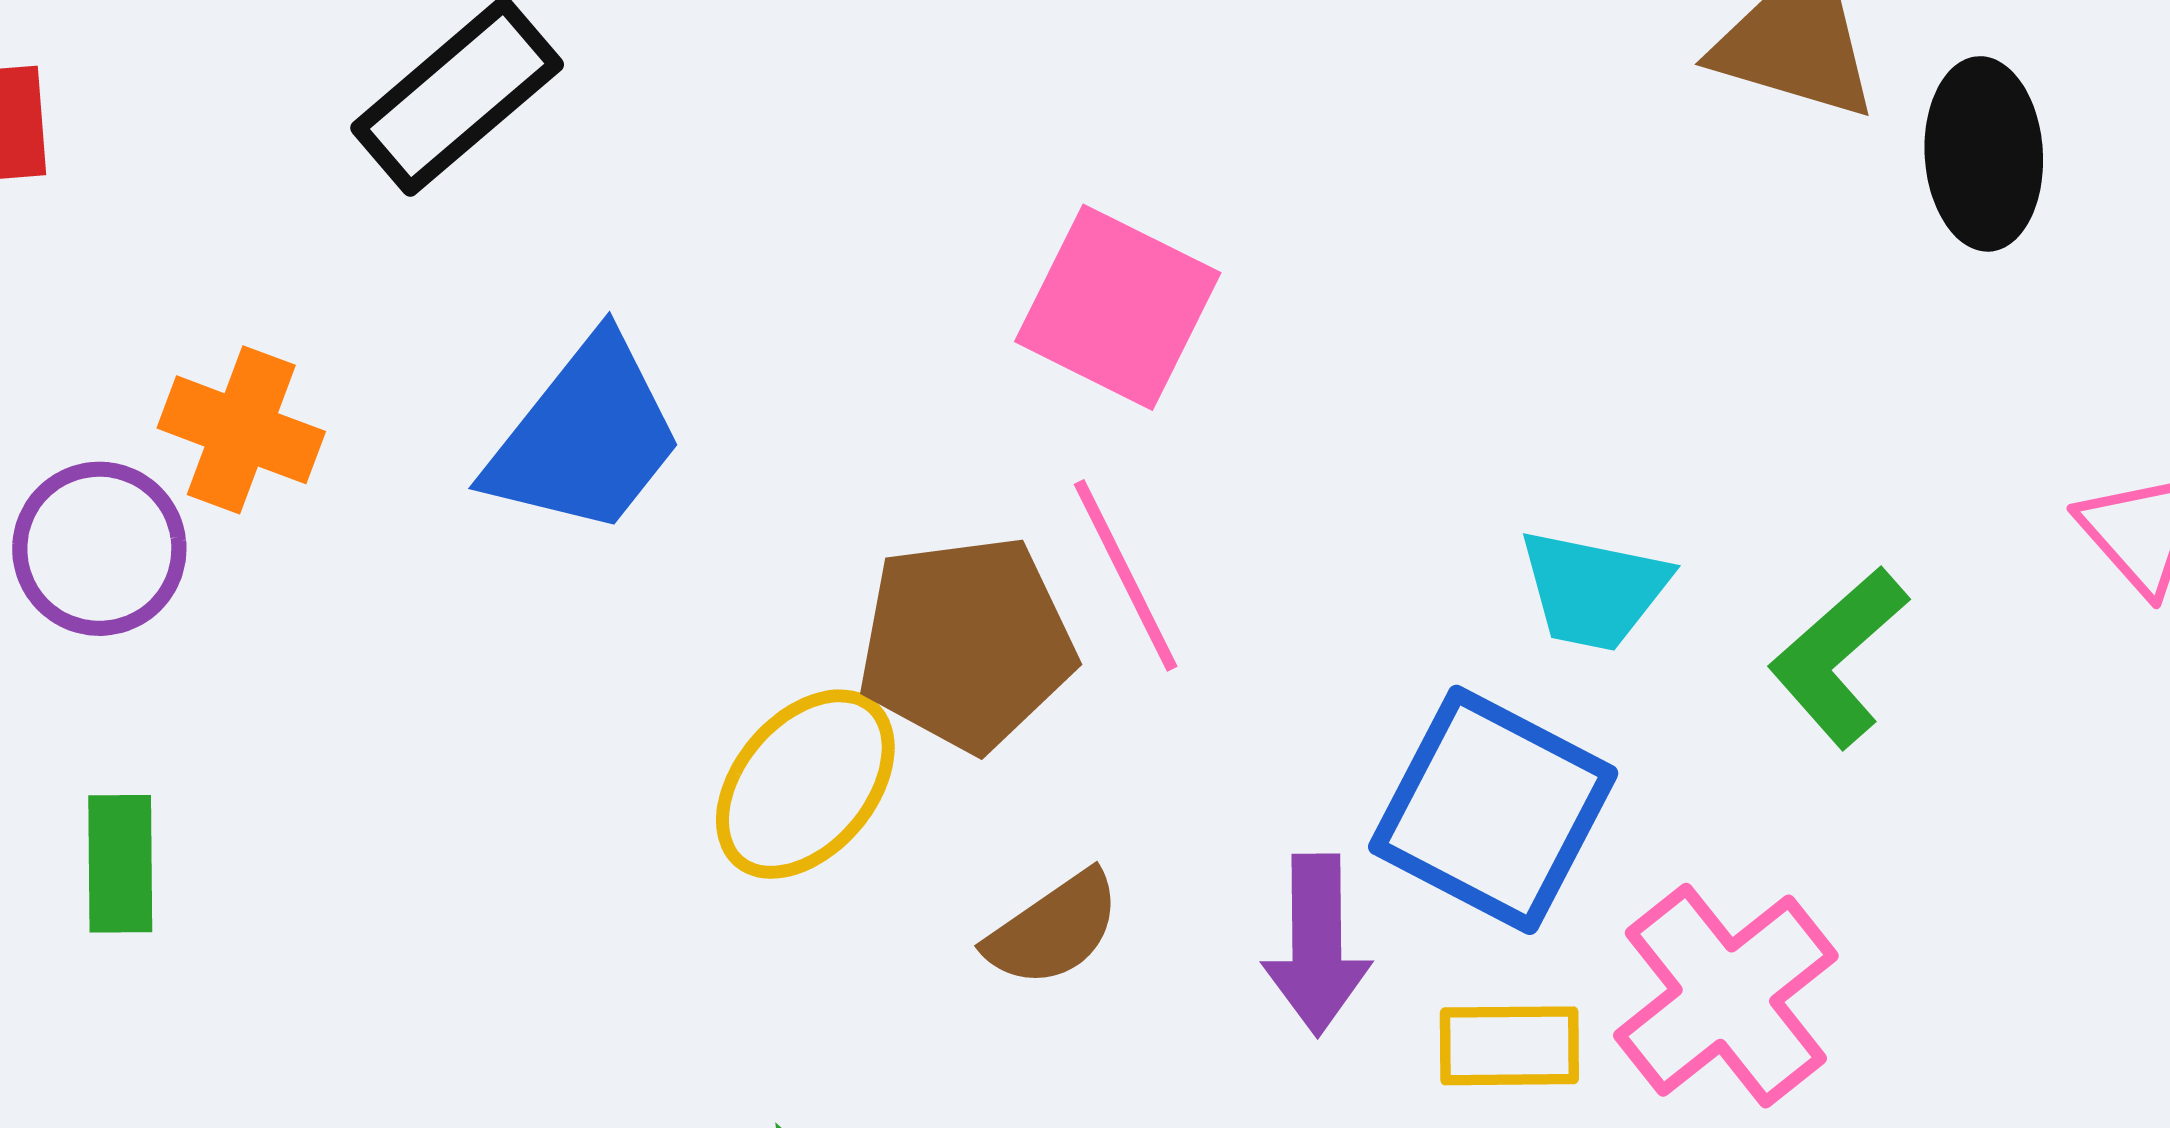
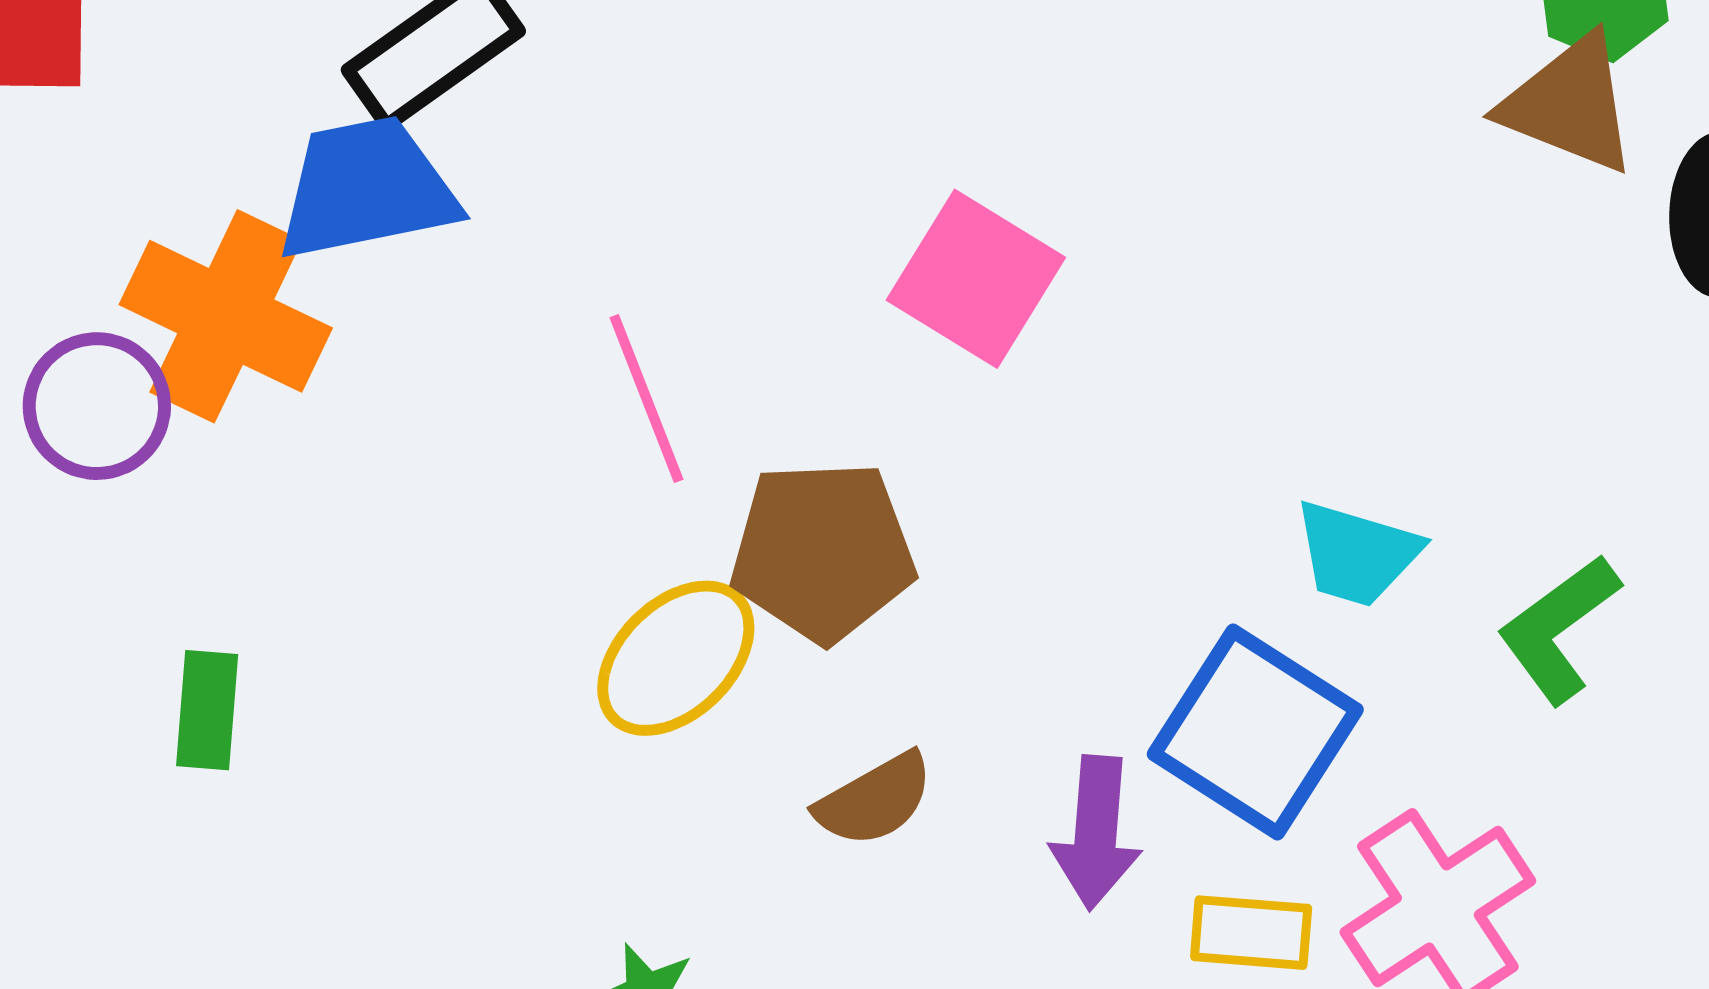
orange cross: (241, 430) -> (226, 316), size x1.5
blue trapezoid: (585, 437) -> (366, 189), moved, turned -145
pink line: (1126, 575) -> (646, 398), moved
green rectangle: (120, 864) -> (207, 710), moved

